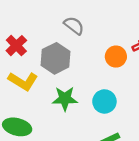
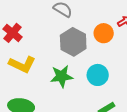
gray hexagon: (56, 58) -> (73, 42), moved

